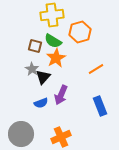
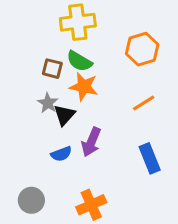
orange hexagon: (80, 32) -> (142, 49), moved
orange star: (56, 58) -> (84, 87), turned -30
gray circle: (21, 134) -> (31, 200), size x0.7

